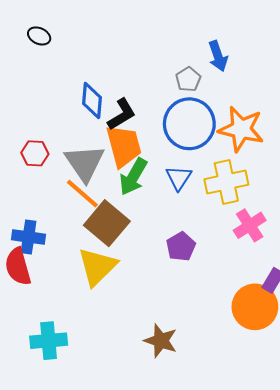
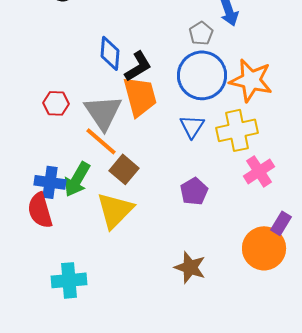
green arrow: (133, 177) -> (77, 179), moved
brown square: (107, 223) -> (124, 169), size x0.7
brown star: (161, 341) -> (190, 267), moved

